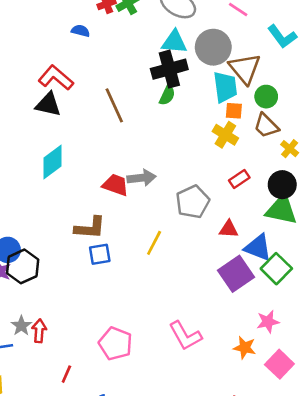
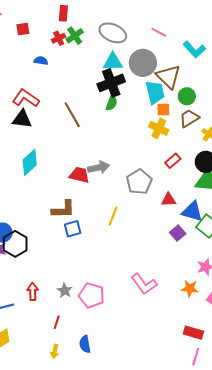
brown trapezoid: (266, 126) -> (189, 118), turned 110
purple square: (236, 274) -> (178, 233), size x0.6
gray star: (21, 326) -> (65, 291), moved

